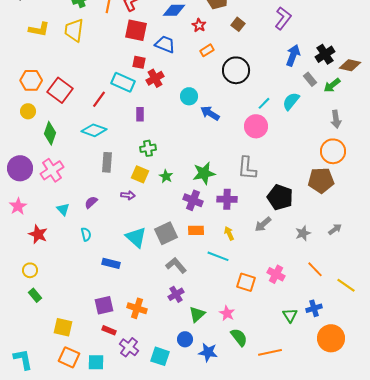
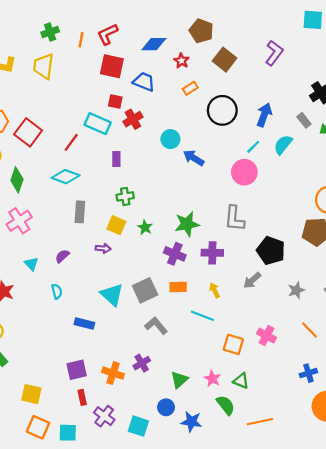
brown square: (238, 24) -> (225, 60), size x1.5
blue arrow: (293, 55) -> (264, 115), moved
purple cross: (176, 294) -> (142, 363), moved
green triangle: (290, 315) -> (241, 381), moved, turned -35
red rectangle: (109, 330) -> (82, 397), turned 56

